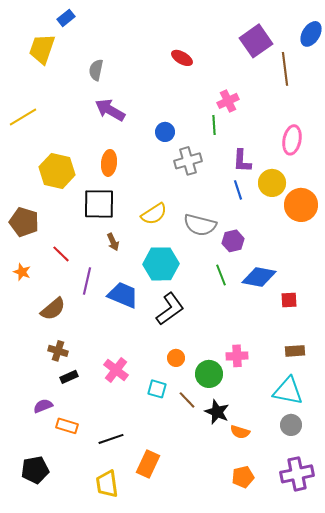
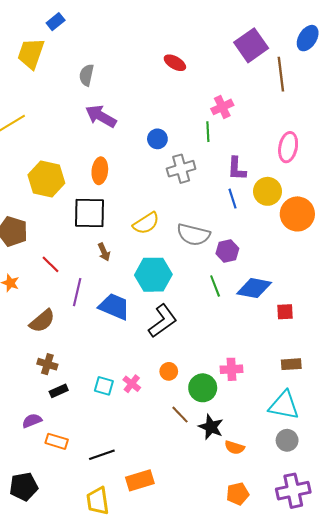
pink cross: (116, 370) -> (132, 384), moved, size x0.7
cyan square: (157, 389) -> (104, 386), moved
orange rectangle: (148, 464) -> (140, 480), turned 48

